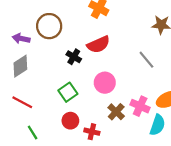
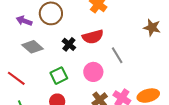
gray line: (146, 60) -> (117, 55), moved
gray diamond: (20, 66) -> (33, 47), moved, turned 65

